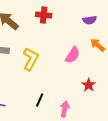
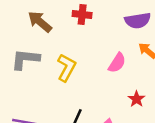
purple semicircle: (90, 20) -> (138, 21), size x1.5

